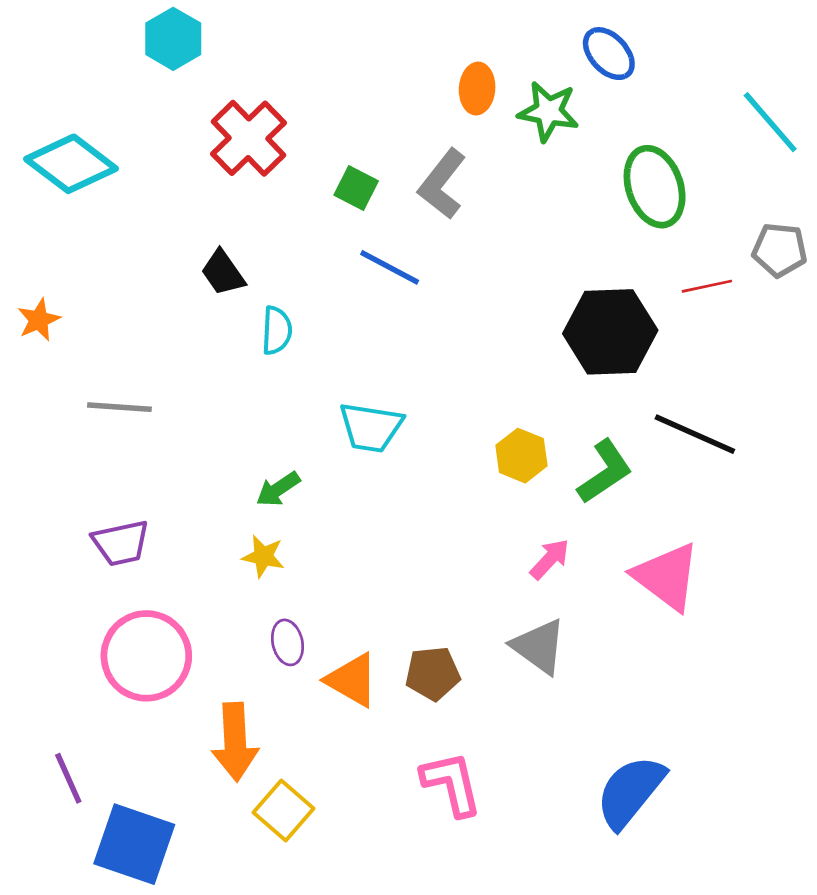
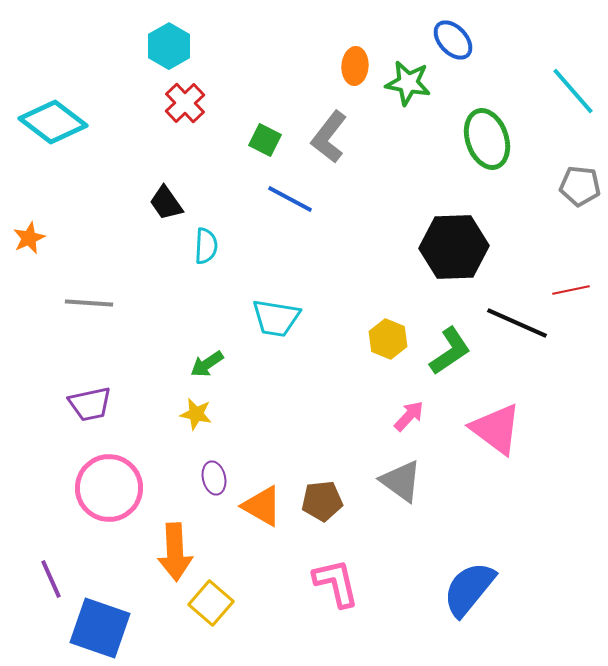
cyan hexagon: (173, 39) -> (169, 46), moved
red cross: (249, 138) -> (185, 103), size x0.7
red line: (707, 286) -> (571, 290), moved

